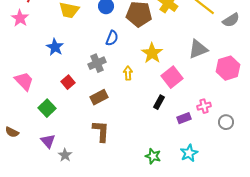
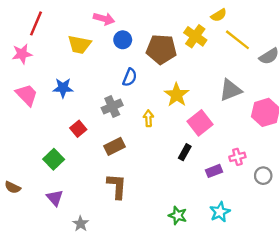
pink star: (20, 18) -> (22, 54), turned 30
blue star: (55, 47) -> (63, 88), turned -30
pink trapezoid: (24, 81) -> (27, 95), moved
gray star: (65, 155) -> (81, 224), moved

